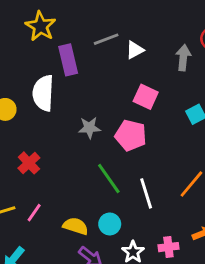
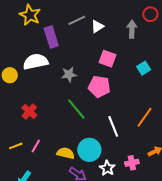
white semicircle: (43, 93) -> (36, 62), turned 80
gray star: (89, 128) -> (69, 74), moved
green line: (109, 179) -> (76, 109), moved
cyan circle: (110, 224) -> (89, 150), size x1.5

